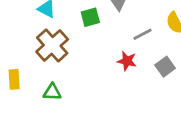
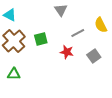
green square: (90, 17) -> (41, 39), moved

